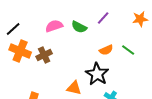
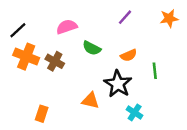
green semicircle: (79, 27) -> (92, 48), moved
green line: (128, 50) -> (155, 71), moved, turned 48
brown cross: (44, 55) -> (55, 61), turned -35

